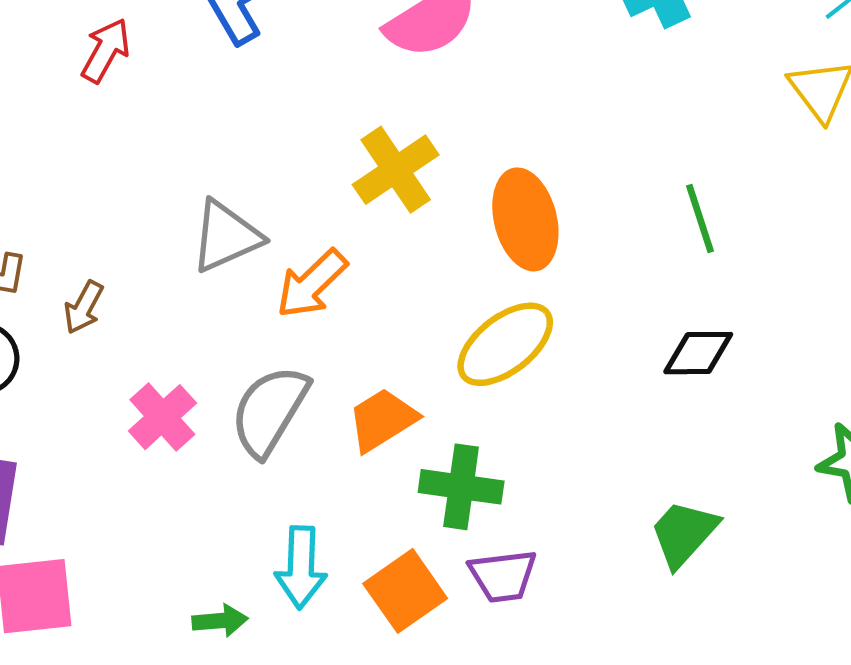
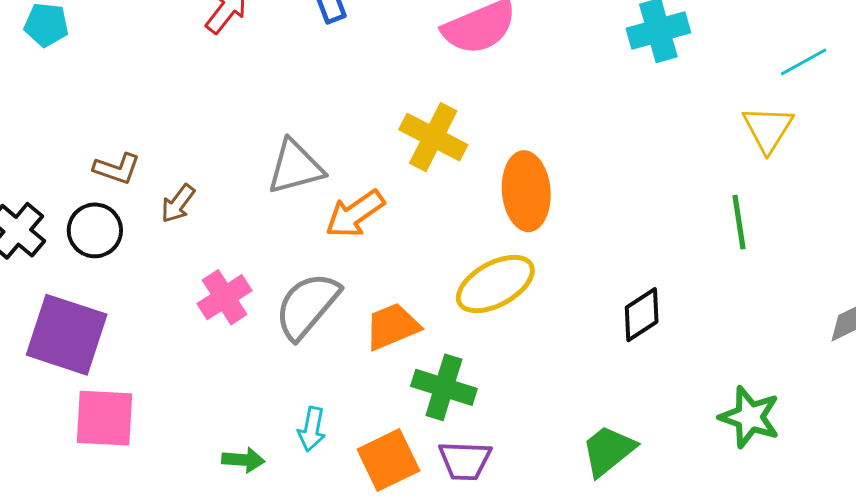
yellow cross: (396, 170) -> (433, 137), turned -38
green line: (700, 219) -> (739, 222), moved
black diamond: (698, 353) -> (642, 315), turned -42
cyan arrow: (301, 567) -> (312, 429), size x0.7

